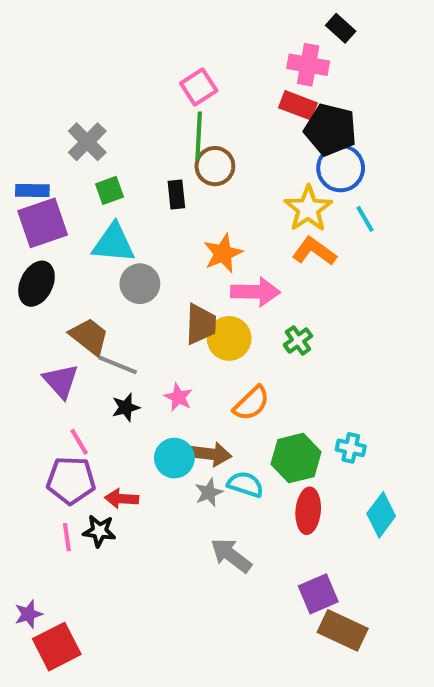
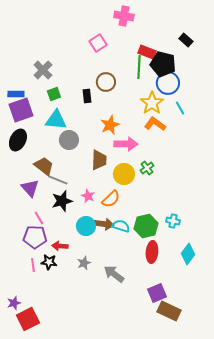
black rectangle: (341, 28) -> (186, 40), moved
pink cross: (308, 65) -> (124, 16), moved
green line: (199, 136) -> (139, 67), moved
yellow circle: (229, 338) -> (124, 174), moved
orange semicircle: (251, 403) -> (111, 199), moved
black star: (126, 407) -> (62, 201), size x1.5
cyan semicircle: (245, 484) -> (121, 226), moved
gray star: (209, 493) -> (84, 263), moved

